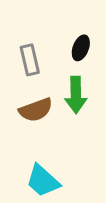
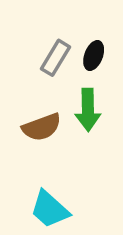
gray rectangle: (30, 60) -> (55, 58), moved, turned 44

